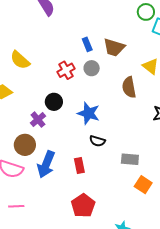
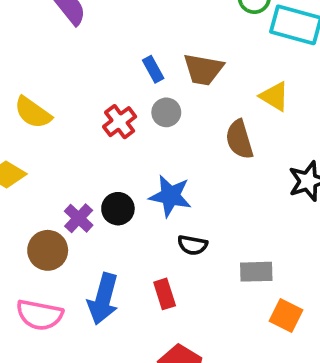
black circle: (54, 102) -> (118, 209), moved
brown circle: (25, 145) -> (48, 250), moved

